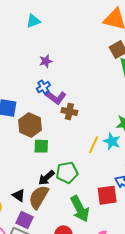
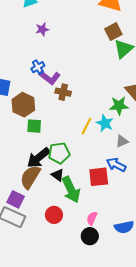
purple star: (46, 61) -> (42, 29), moved
black arrow: (46, 178) -> (38, 158), size x1.4
black triangle: (19, 195) -> (58, 175), moved

